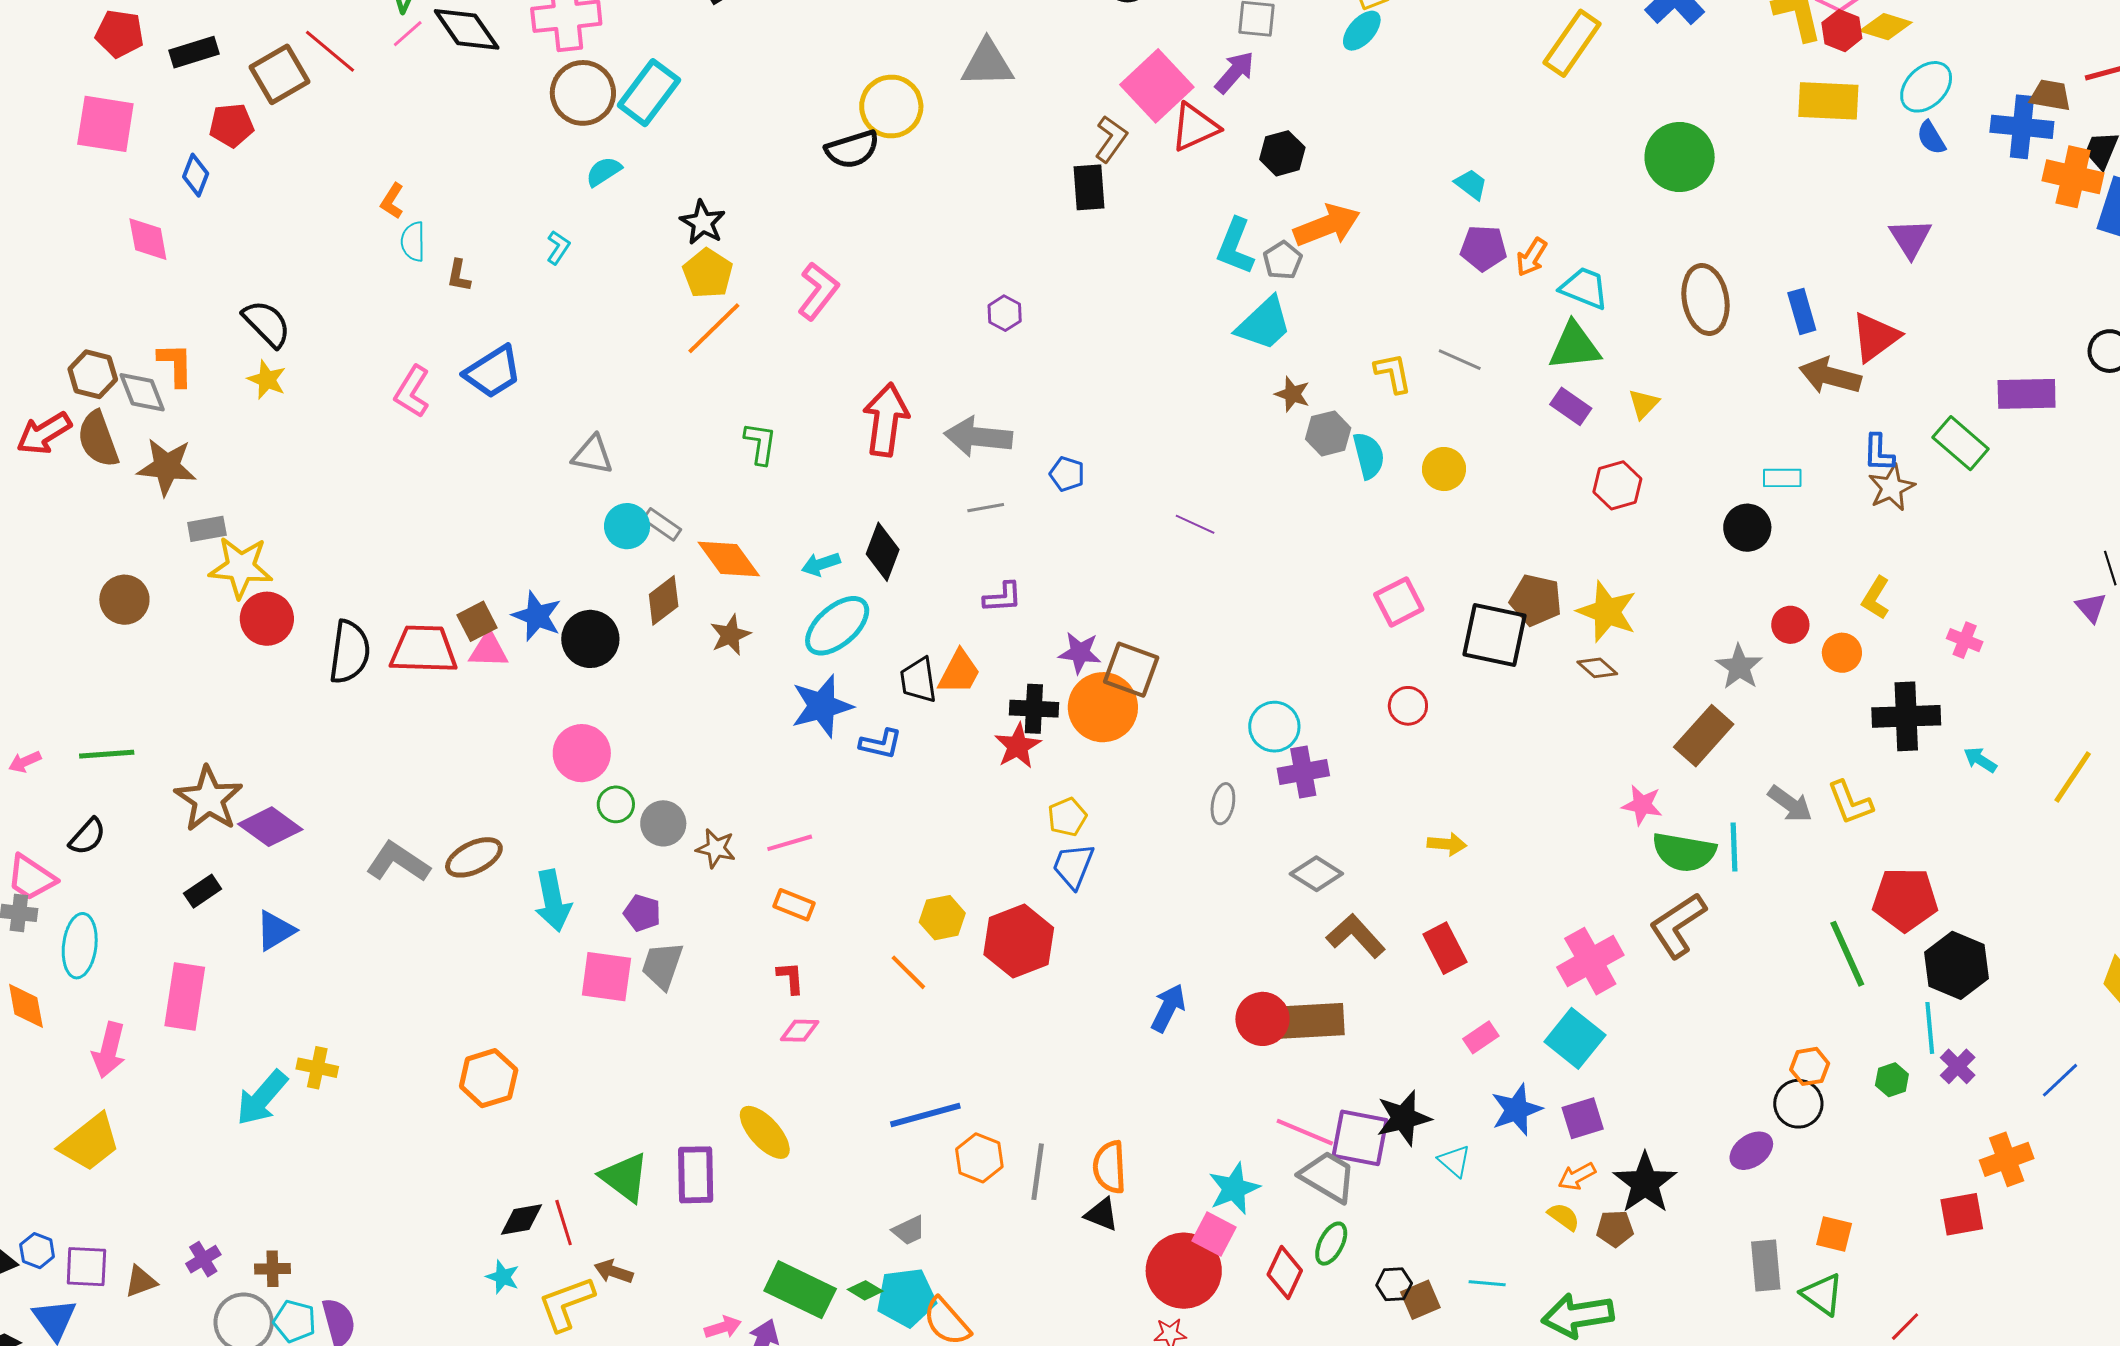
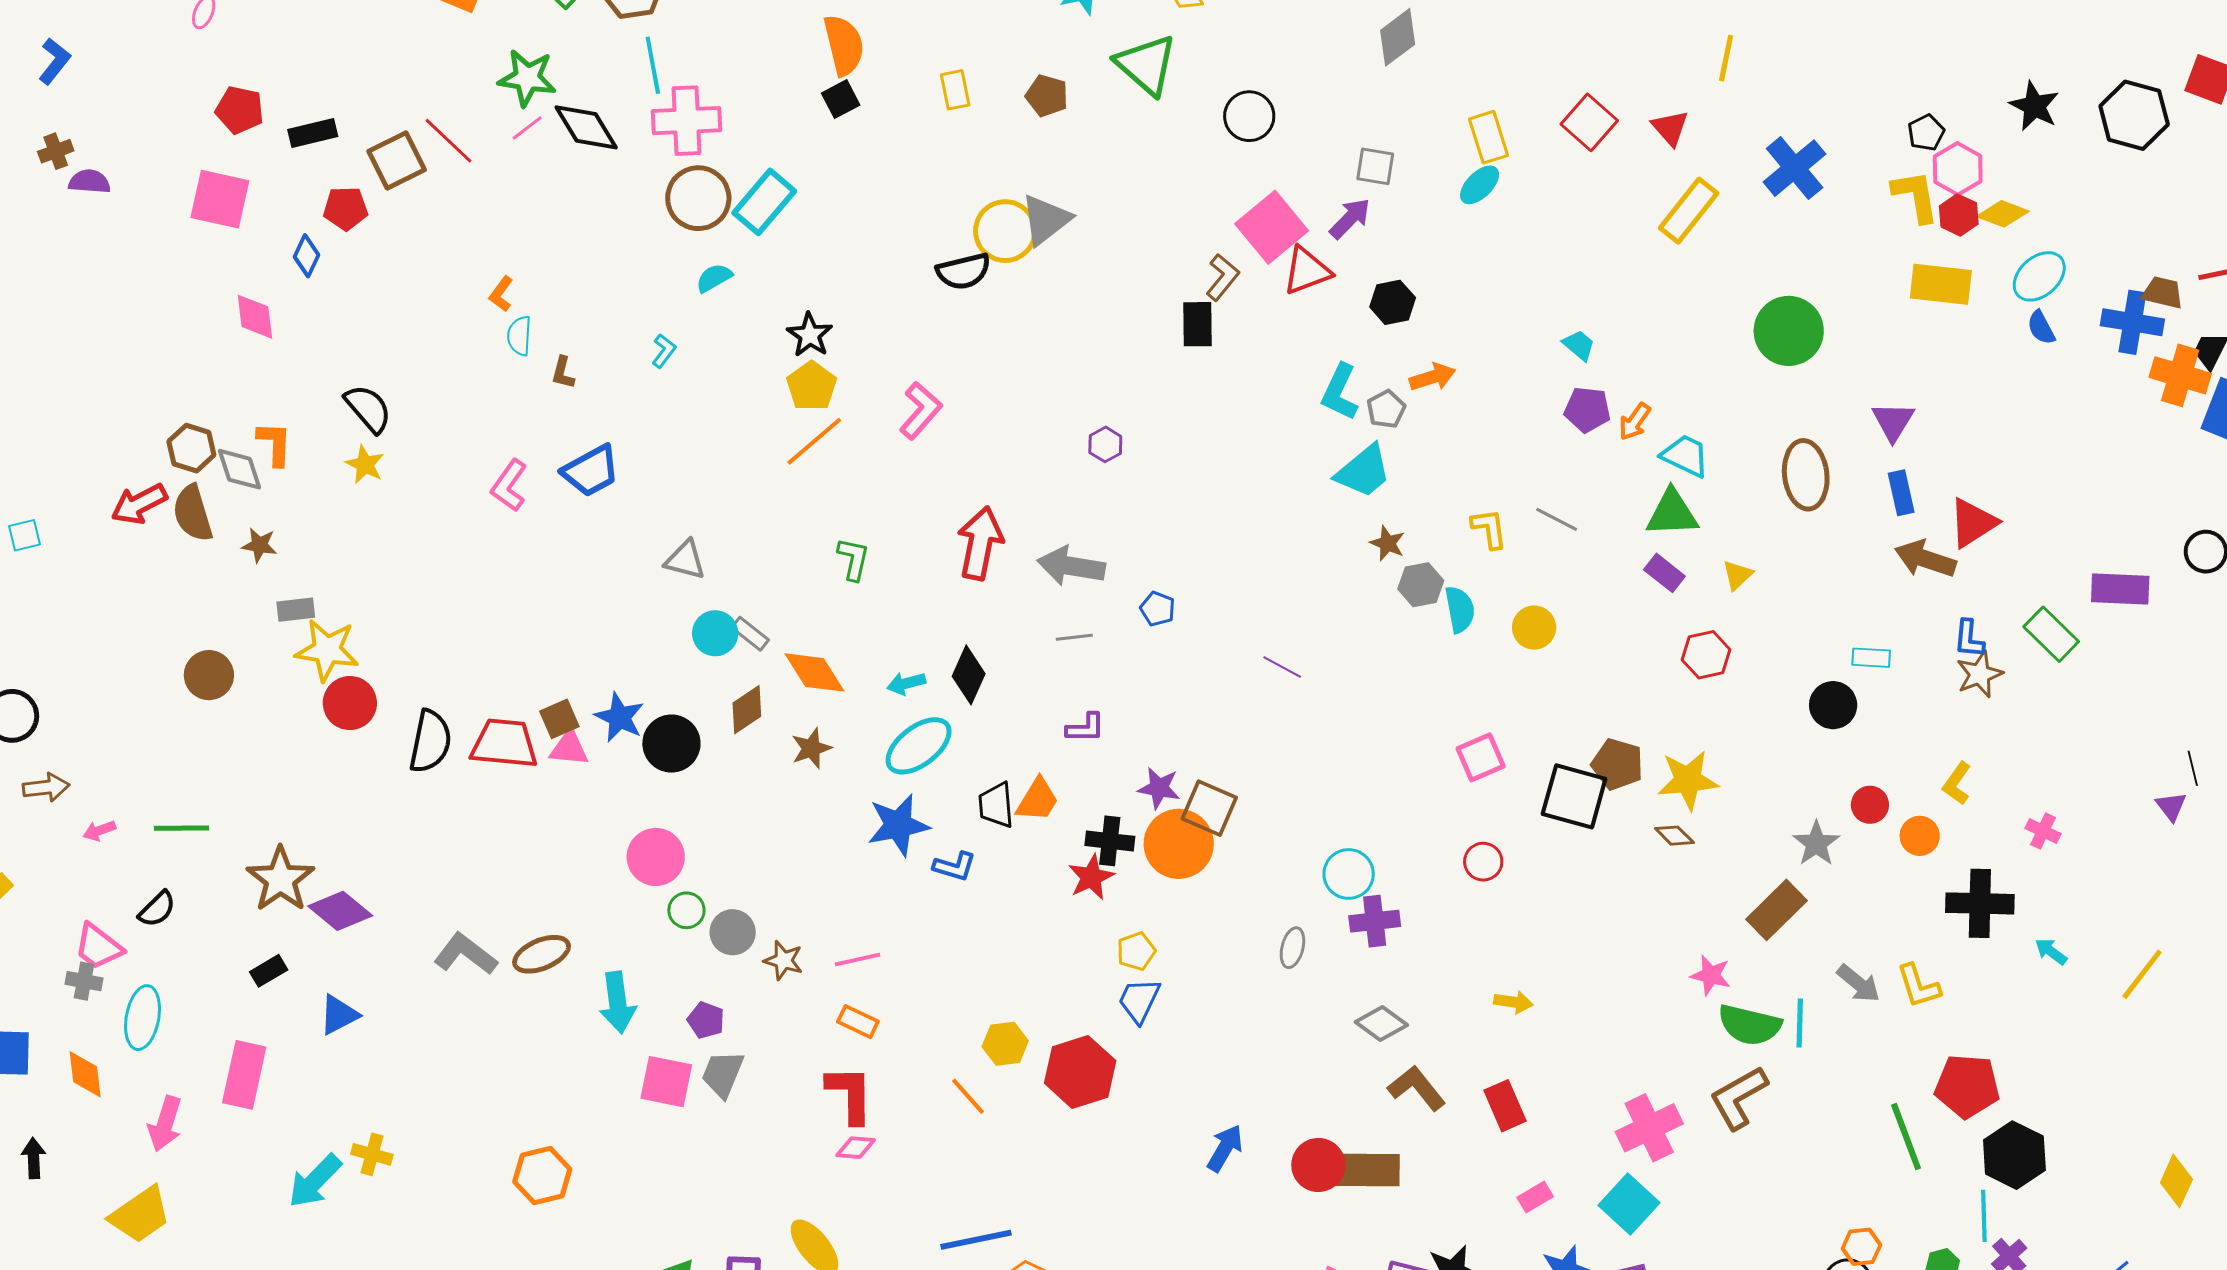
gray triangle: (987, 63) -> (1046, 220), moved, turned -40
orange arrow: (1327, 225) -> (1432, 377), size x0.7
purple triangle: (1910, 238) -> (1893, 421), moved
brown star: (167, 467) -> (259, 545), size x0.6
yellow star: (1607, 612) -> (1688, 780), turned -30
red L-shape: (791, 978) -> (850, 1094), size x1.8

